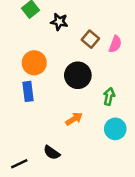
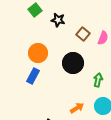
blue rectangle: (28, 91) -> (33, 76), turned 35
orange arrow: (74, 119) -> (77, 108), moved

